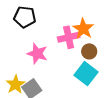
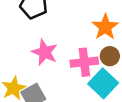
pink cross: (69, 37) -> (84, 62), moved

